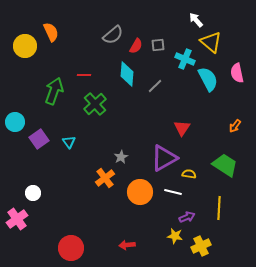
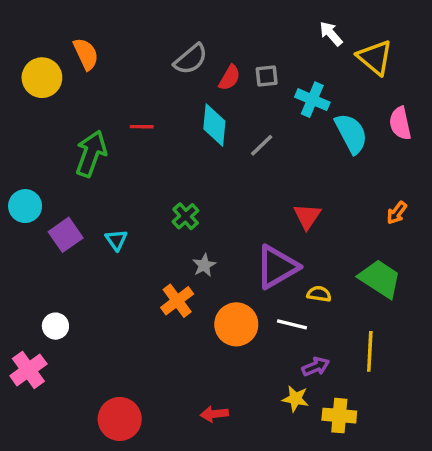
yellow triangle: (211, 42) -> (375, 57), moved
green cross: (95, 104) -> (186, 216), moved, size x0.7
yellow cross: (201, 246) -> (339, 416), turned 30

